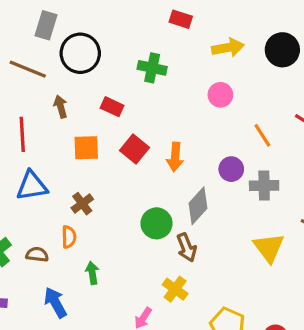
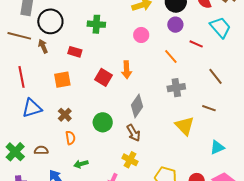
brown arrow: (61, 107) -> (43, 46), moved
red square: (134, 149) -> (103, 77), moved
orange arrow: (175, 157) -> (127, 70), moved
purple circle: (231, 169) -> (175, 25), moved
green circle: (157, 223) -> (103, 122), moved
orange semicircle: (69, 237) -> (70, 138), moved
green arrow: (92, 273) -> (81, 164), moved, turned -88

